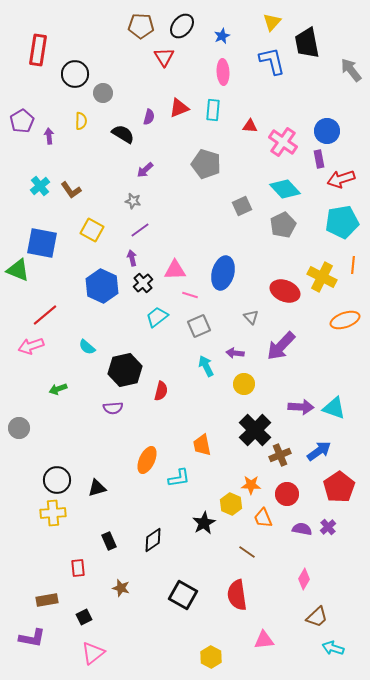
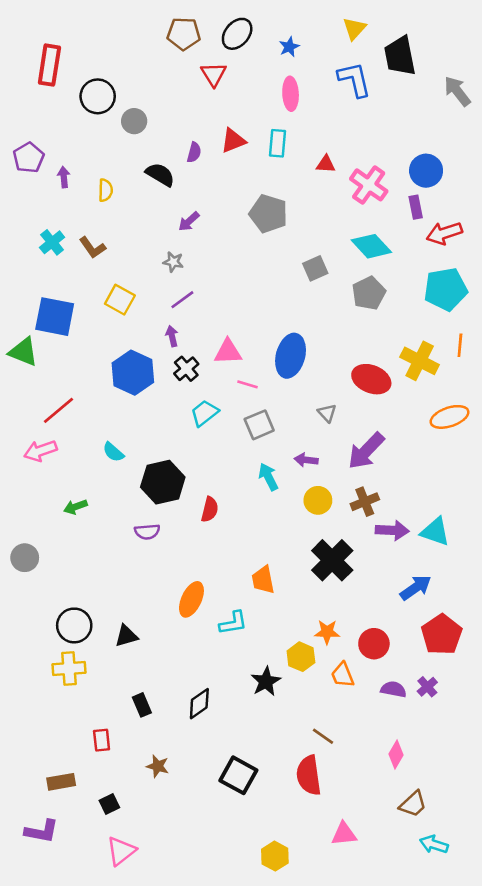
yellow semicircle: (81, 121) -> (105, 190), moved
brown cross: (280, 455) -> (365, 502), moved
brown line: (247, 552) -> (323, 736), moved

